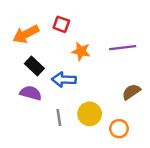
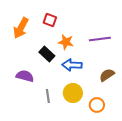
orange arrow: (26, 34) -> (21, 28), turned -35
black rectangle: (34, 66) -> (47, 54), moved
blue arrow: (64, 80) -> (72, 65), moved

